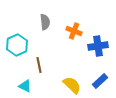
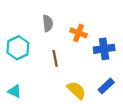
brown line: (39, 65) -> (55, 58), moved
cyan triangle: (25, 86) -> (15, 91), moved

